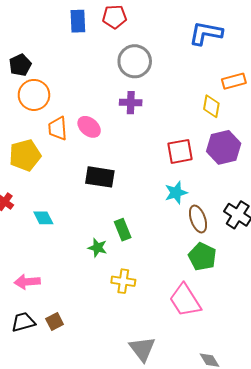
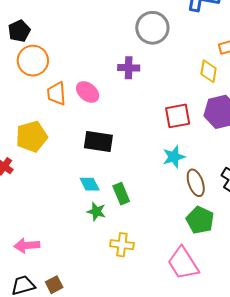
gray circle: (135, 61) -> (152, 28), moved
yellow pentagon: (25, 155) -> (32, 137), moved
cyan diamond: (43, 218) -> (90, 184), moved

